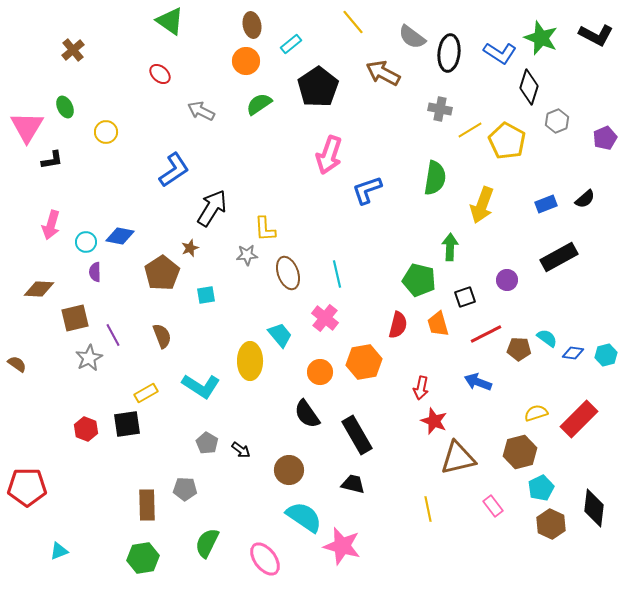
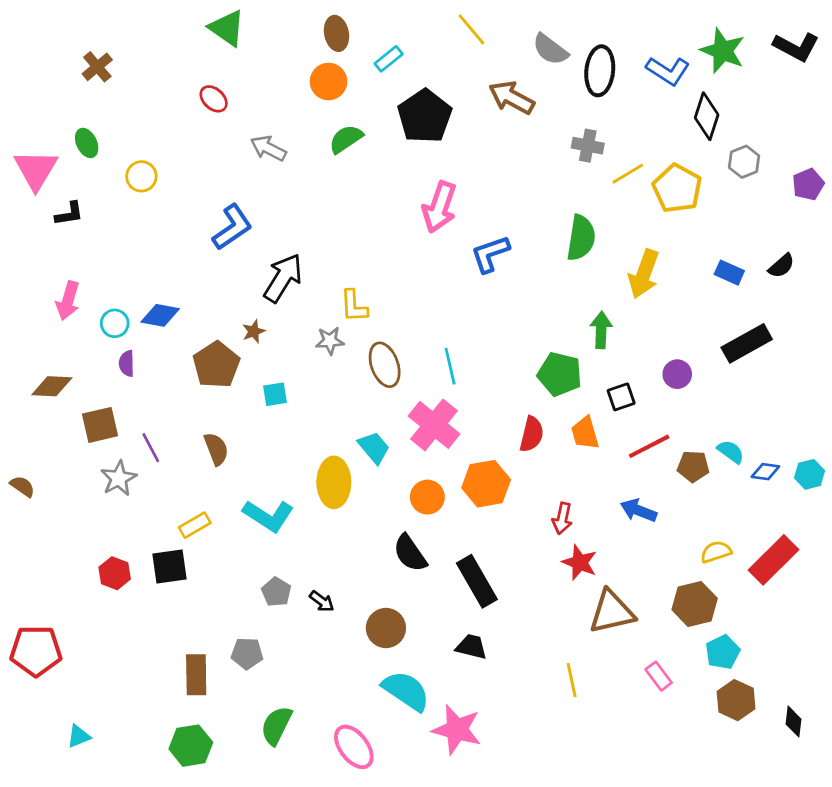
blue rectangle: (546, 204) -> (729, 273), turned 45
pink cross: (325, 318) -> (434, 425), size x1.4
black diamond: (594, 508) -> (793, 722), moved, size x0.6

